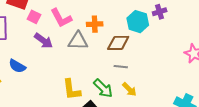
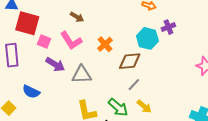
orange cross: (95, 24) -> (105, 44), turned -35
gray triangle: (78, 41) -> (82, 75), moved
gray line: (121, 67) -> (134, 85), turned -48

